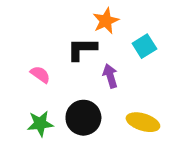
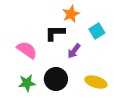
pink semicircle: (40, 74) -> (27, 50), size x1.5
purple arrow: (110, 76) -> (74, 51), turned -126

